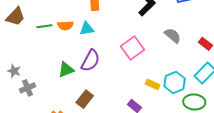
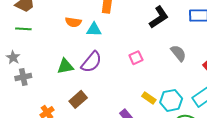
green line: (44, 26) -> (23, 29), moved
pink square: (133, 48) -> (136, 58), size x0.6

